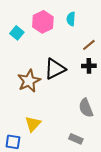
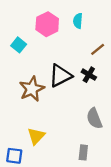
cyan square: (17, 33) -> (19, 45), moved
black cross: (89, 66) -> (89, 75), moved, turned 32
gray rectangle: (76, 139) -> (83, 152), turned 72

